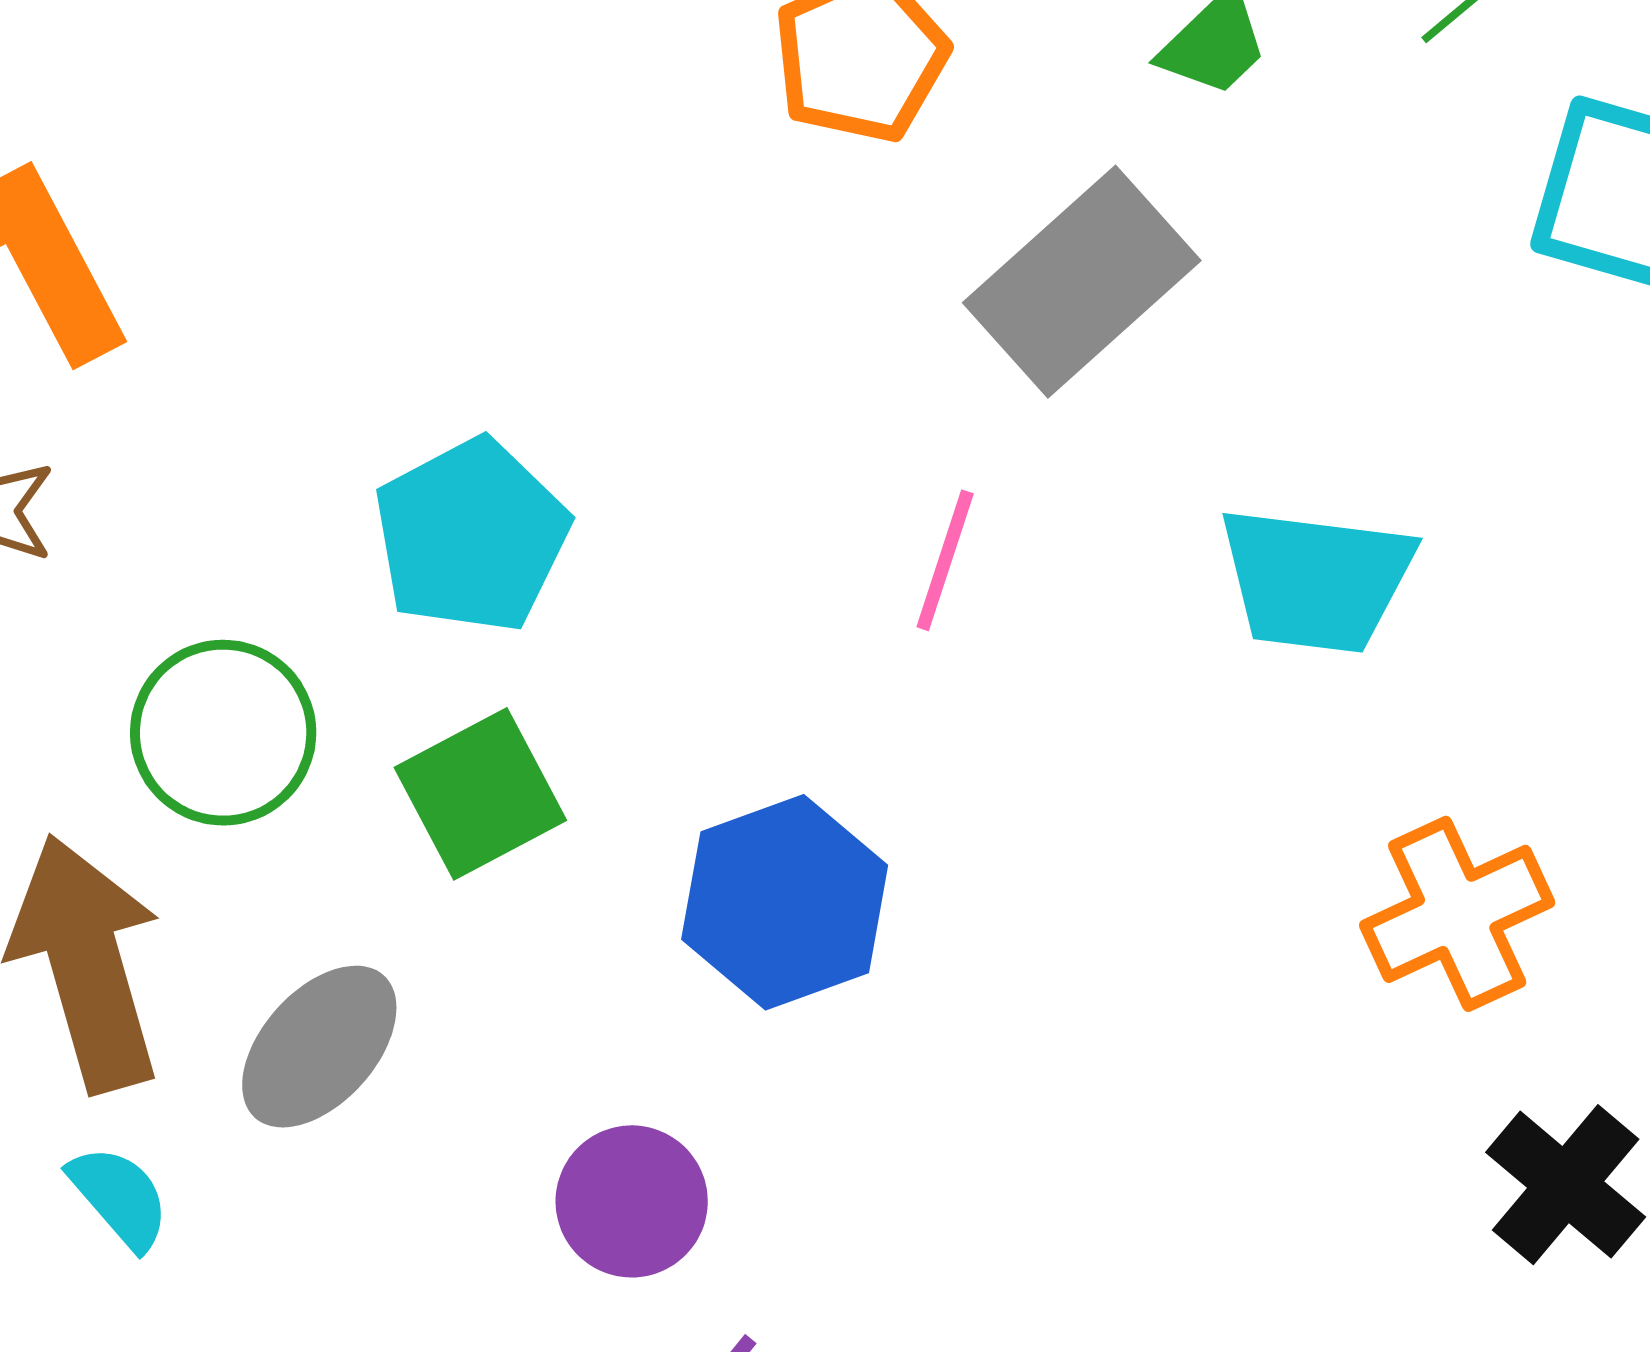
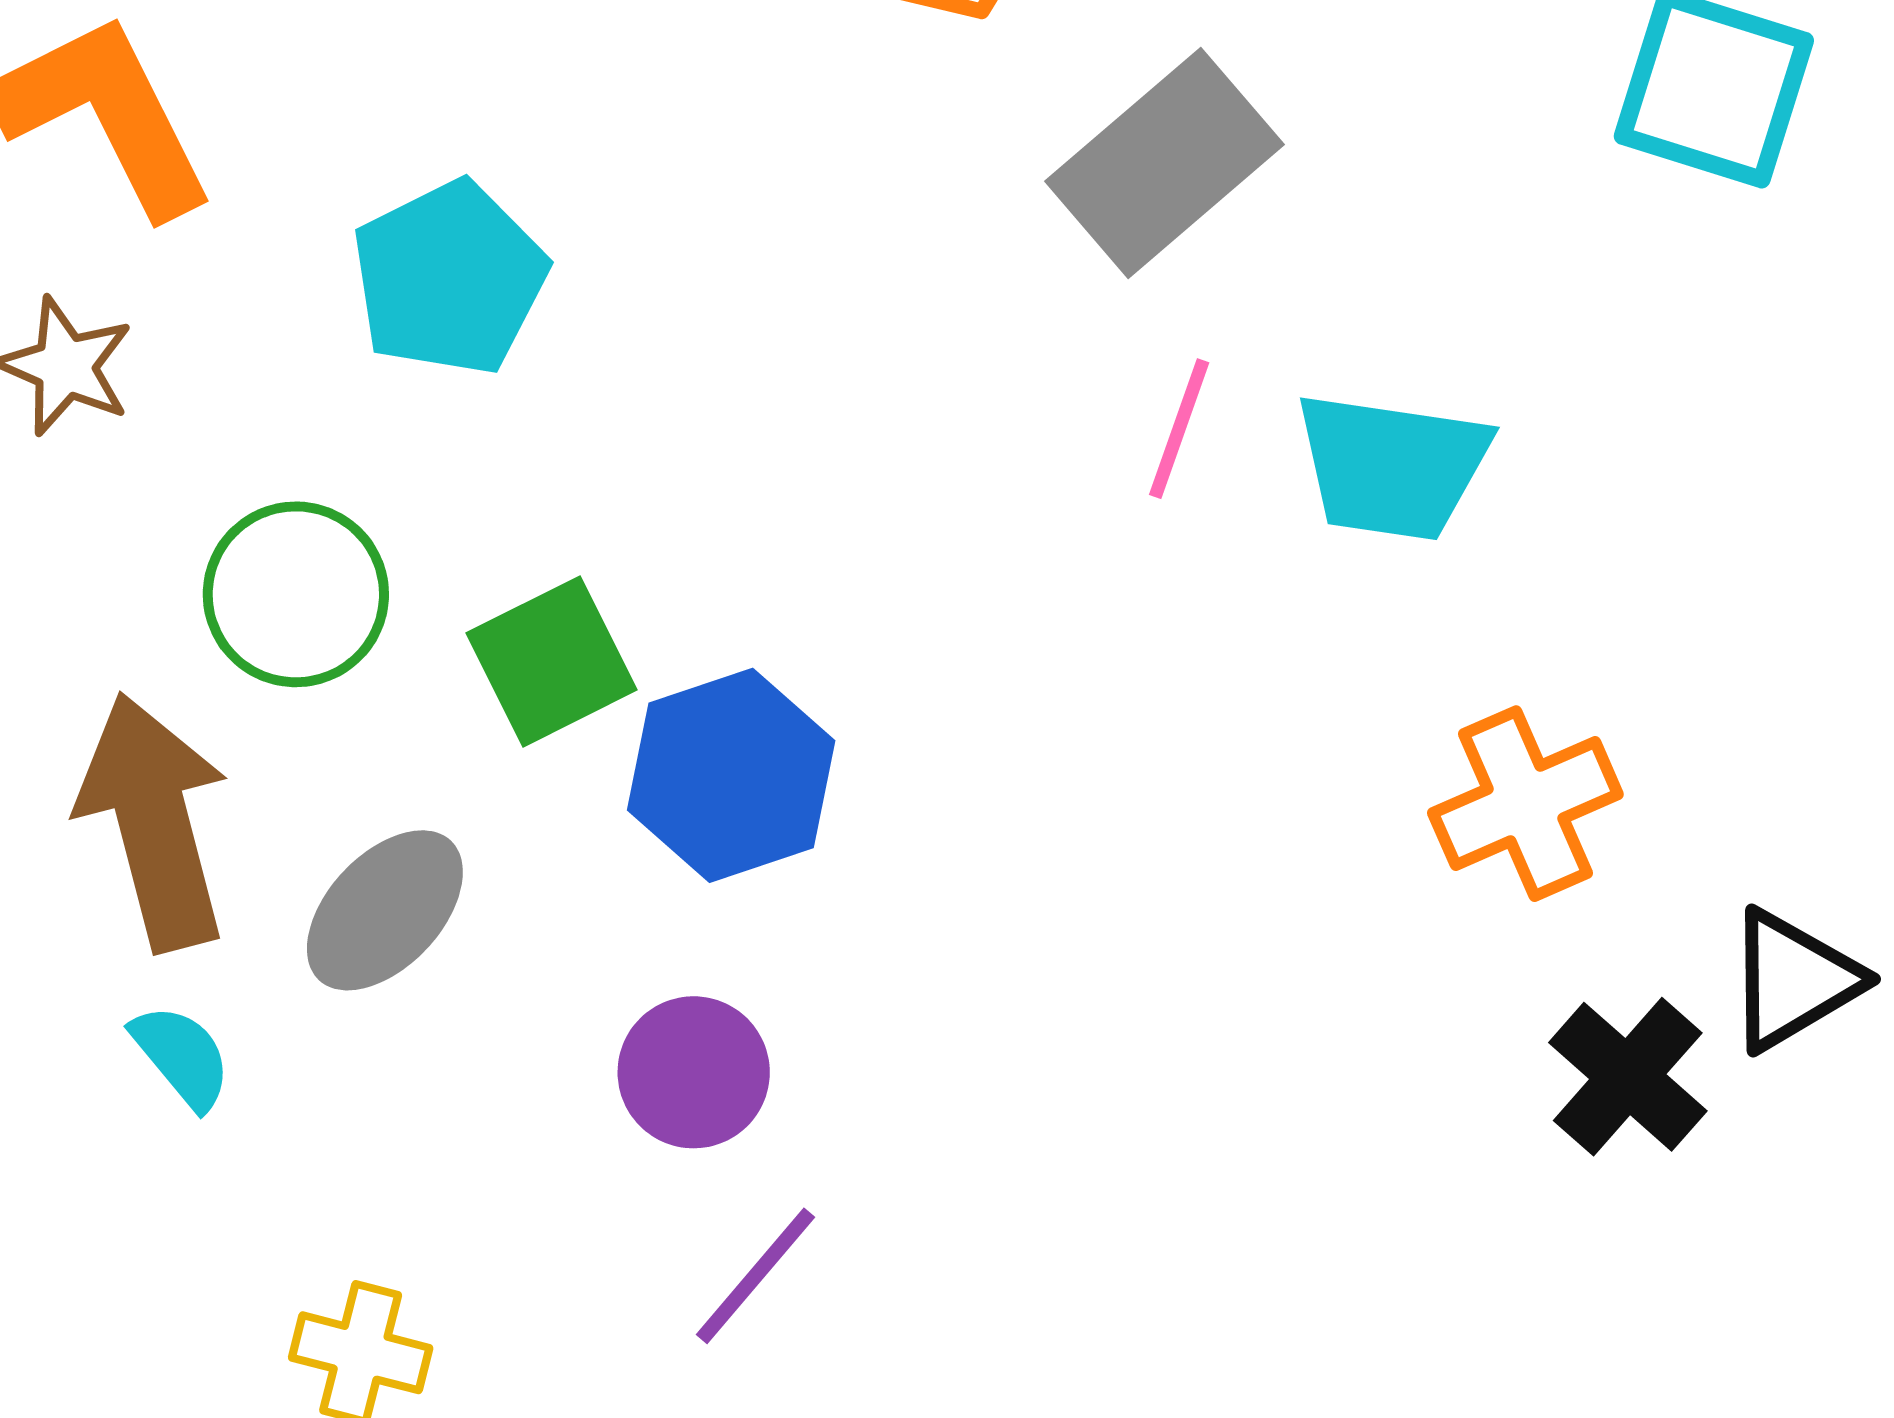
cyan pentagon: (471, 536) -> (449, 278), moved
pink line: (945, 560) -> (1179, 429), moved
blue hexagon: (785, 902) -> (731, 775), moved

